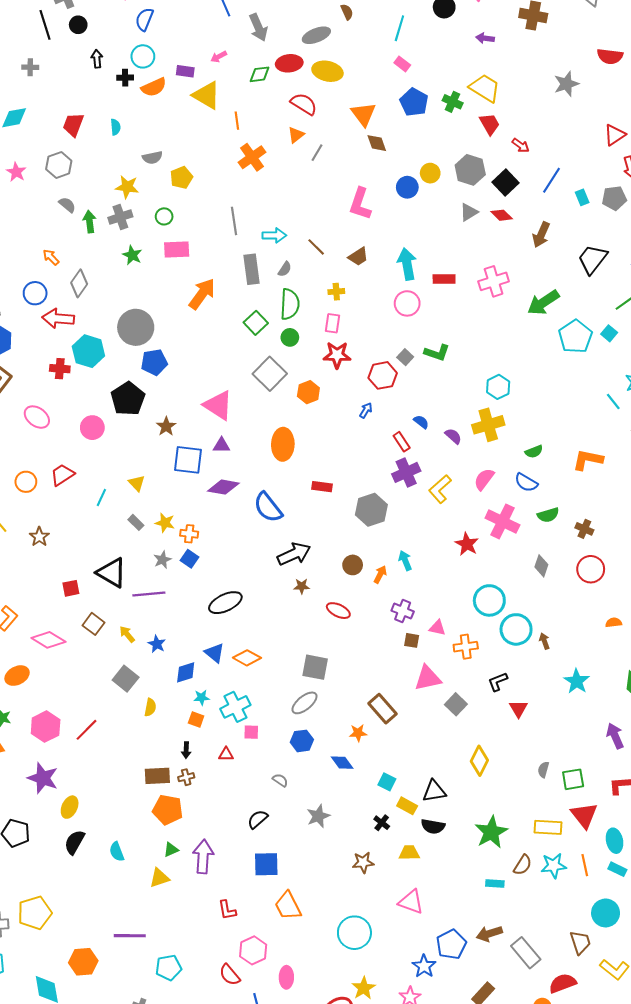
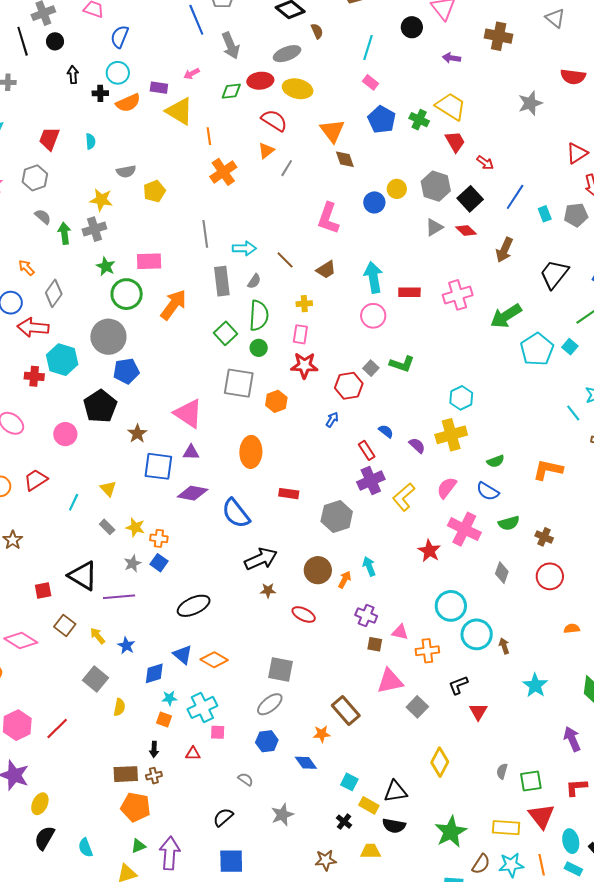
green circle: (164, 216) -> (127, 294), moved, size x1.8
gray square: (270, 374) -> (239, 383), turned -36
brown circle: (353, 565) -> (318, 570), size x1.4

